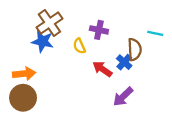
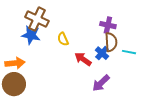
brown cross: (49, 23) -> (37, 19), turned -30
purple cross: (99, 30) -> (108, 25), moved
cyan line: (155, 33) -> (129, 52), moved

